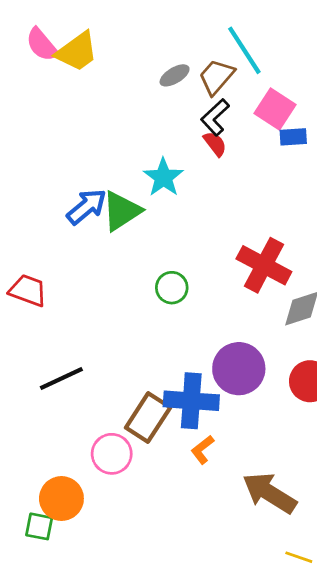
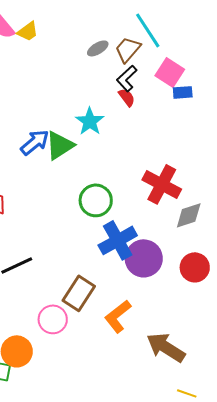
yellow trapezoid: (77, 52) -> (28, 31), size x0.7
green circle: (172, 288) -> (96, 200), size x1.4
blue cross: (191, 401) -> (118, 240), moved, turned -33
orange L-shape: (202, 450) -> (118, 316), size x1.6

